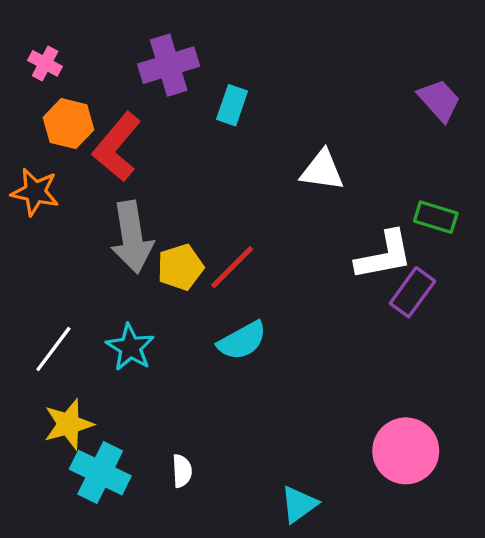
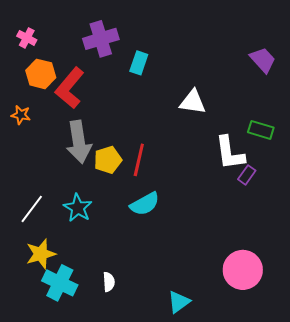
orange star: (35, 192) -> (21, 115), size x0.7
white L-shape: (384, 255) -> (230, 153), turned 93
red line: (232, 267) -> (139, 160), turned -32
purple rectangle: (412, 292) -> (247, 175), size x0.7

